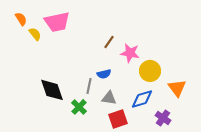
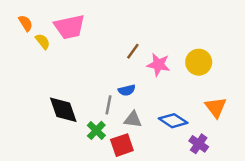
yellow circle: (150, 71) -> (199, 62), moved
blue diamond: (142, 99) -> (173, 121), turned 50
red square: (118, 119) -> (122, 145), moved

